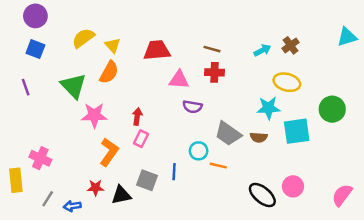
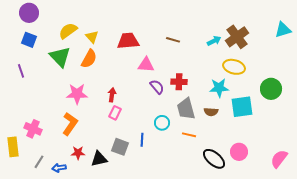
brown cross: (291, 45) -> (237, 37), size x1.6
red cross: (214, 72) -> (179, 82), moved
green triangle: (73, 86) -> (60, 57), moved
purple semicircle: (192, 107) -> (157, 87), turned -140
gray trapezoid: (228, 134) -> (186, 109), turned 40
orange L-shape: (109, 152) -> (70, 124), moved
orange line: (218, 166) -> (189, 135), moved

